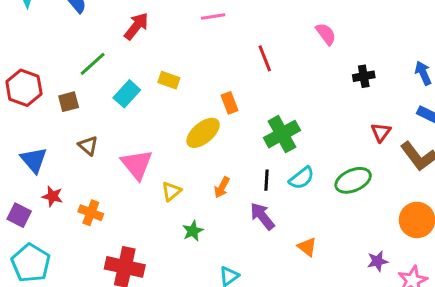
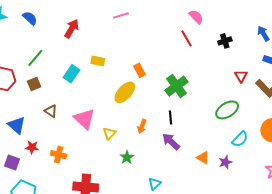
red line: (265, 58) -> (187, 38), moved
green line: (93, 64) -> (35, 58), moved
cyan semicircle: (302, 178) -> (240, 139), moved
purple star: (378, 261) -> (225, 162), moved

